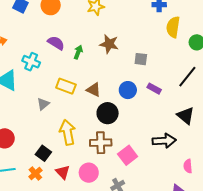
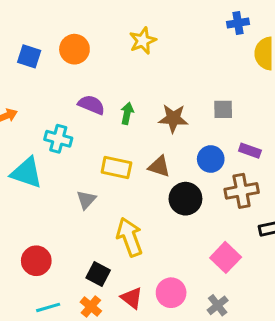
brown star: (109, 44) -> (173, 118), moved
brown cross: (101, 143) -> (242, 191), moved

